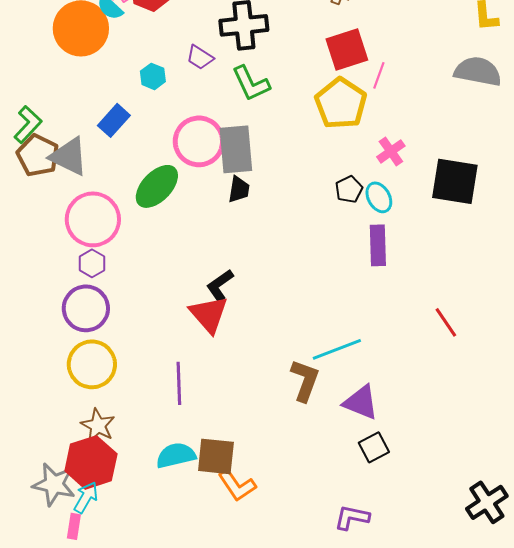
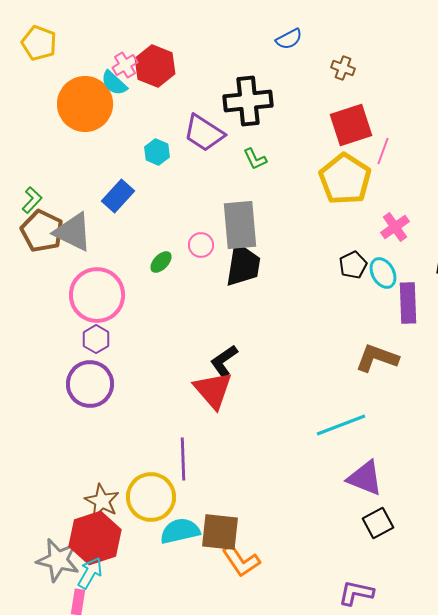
purple trapezoid: (200, 57) -> (204, 133), size x1.5
green L-shape: (251, 83) -> (255, 159), size x0.6
green L-shape: (28, 124) -> (32, 200), size x0.7
pink circle: (199, 141) -> (201, 245), moved, size x0.5
green ellipse: (157, 186) -> (161, 262), size x0.5
black trapezoid: (239, 189) -> (243, 265), size x1.6
purple rectangle: (378, 245) -> (408, 303), moved
yellow circle: (92, 364) -> (151, 497), moved
brown L-shape: (305, 380) -> (377, 358), moved, turned -90

